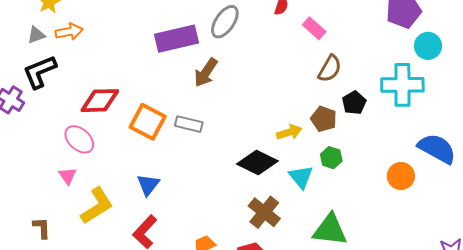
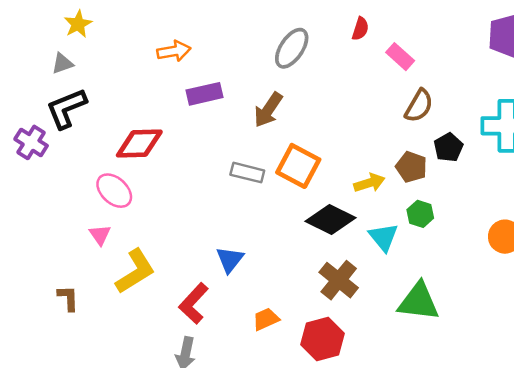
orange arrow: (69, 32) -> (174, 51), moved
purple rectangle: (176, 39) -> (204, 94), moved, size x0.7
orange square: (148, 122) -> (298, 166), moved
blue triangle: (148, 185) -> (230, 260), moved

